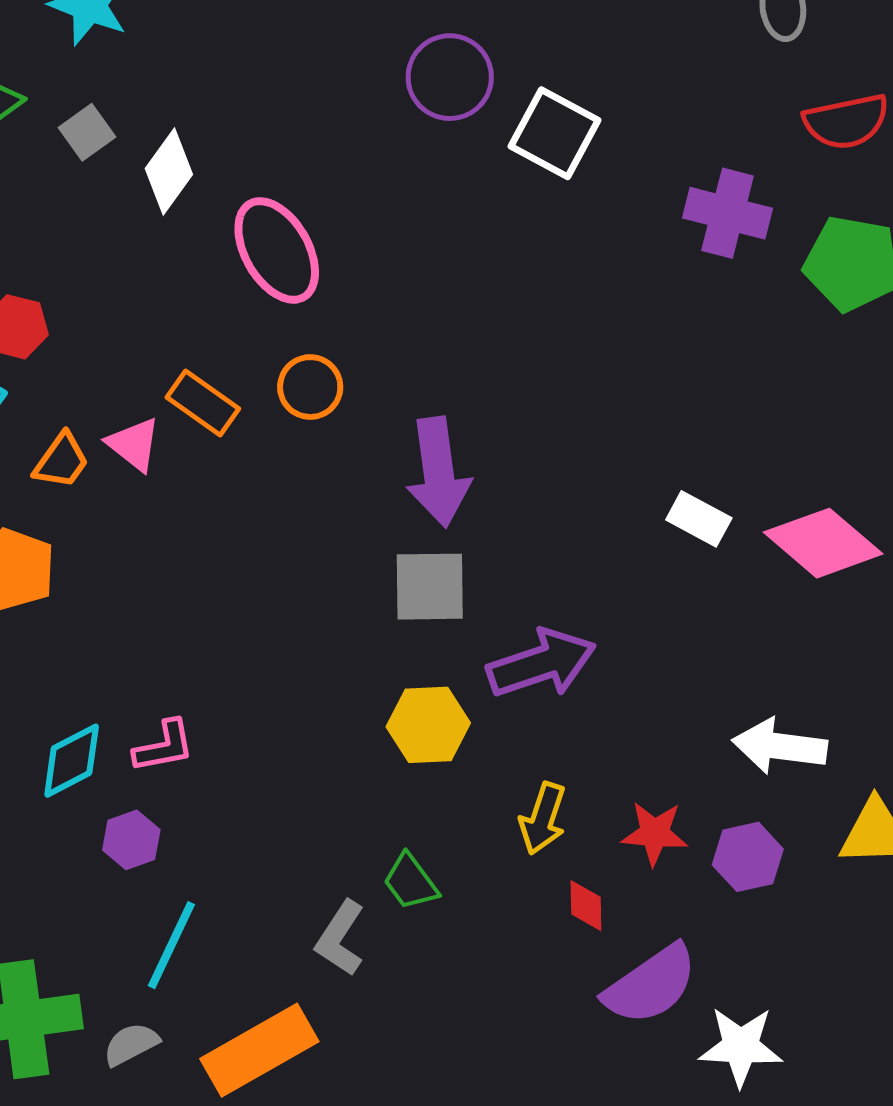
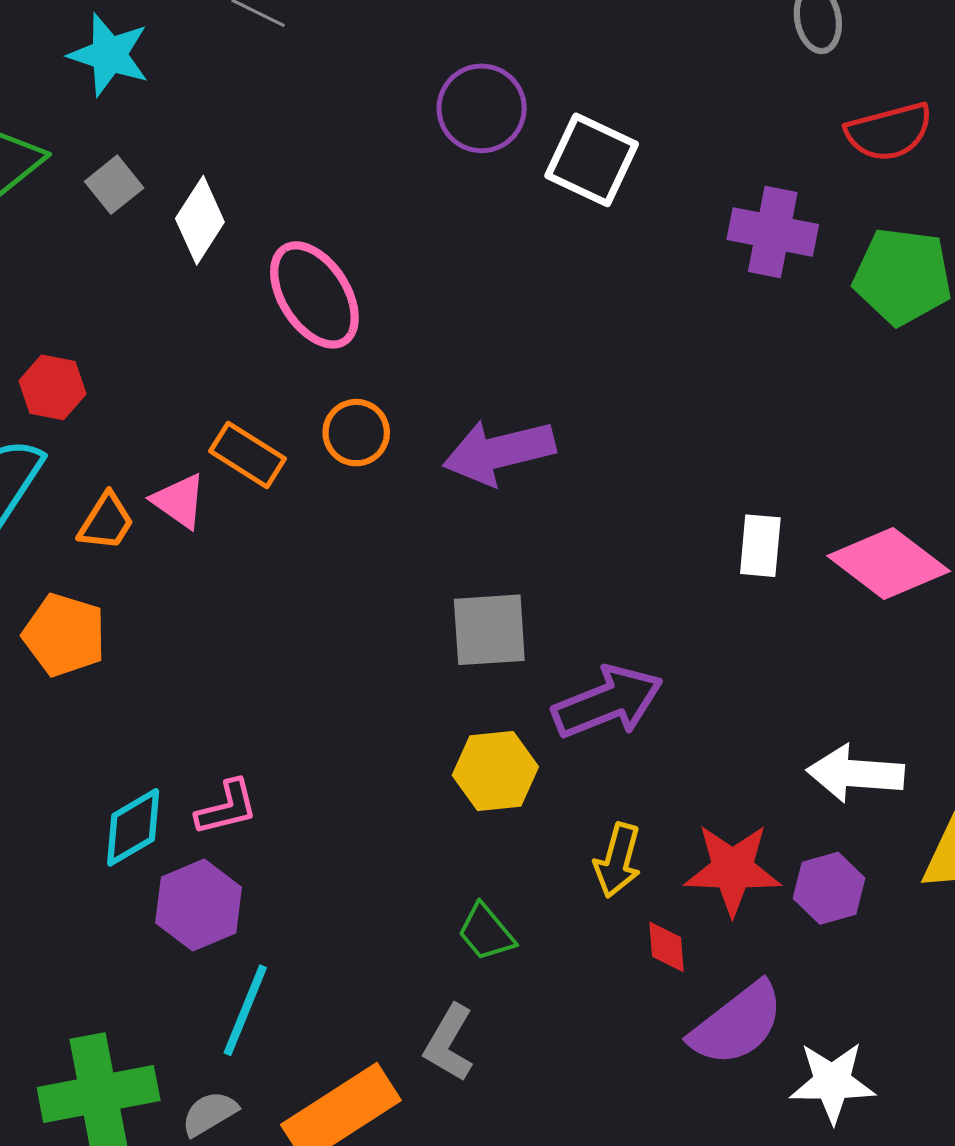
purple arrow: (438, 472) -> (499, 452), moved, turned 87
white rectangle: (699, 519) -> (760, 546), turned 70
red star: (655, 833) -> (733, 869), size x1.4
purple hexagon: (131, 840) -> (199, 905), size x1.5
gray L-shape: (340, 938) -> (449, 1043), moved

